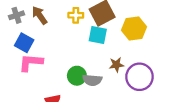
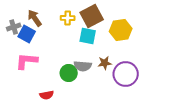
gray cross: (16, 15) -> (14, 27), moved
blue square: (24, 43) -> (27, 34), moved
gray semicircle: (92, 80) -> (83, 66), moved

